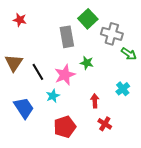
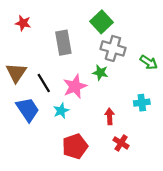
gray cross: (112, 34) -> (113, 48), moved
gray rectangle: (67, 37) -> (63, 43), moved
cyan cross: (123, 89) -> (142, 103), turned 32
blue trapezoid: (24, 108) -> (28, 110), moved

